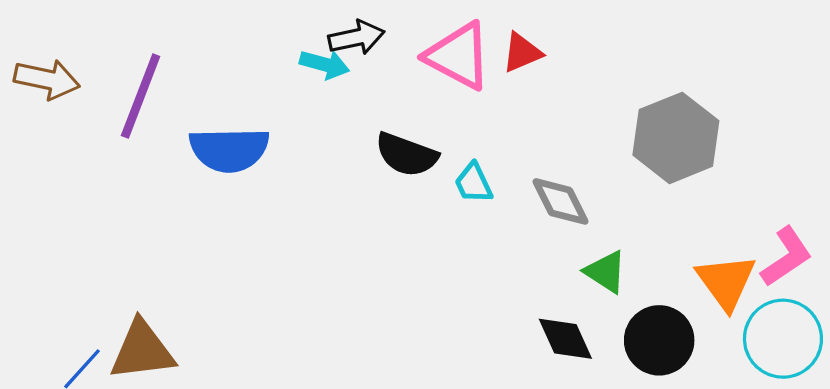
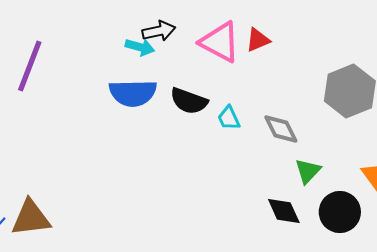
blue semicircle: (229, 150) -> (133, 93), moved
green triangle: (606, 272) -> (308, 171), turned 40

